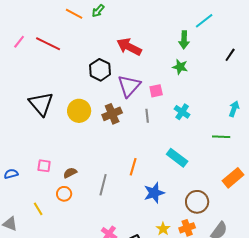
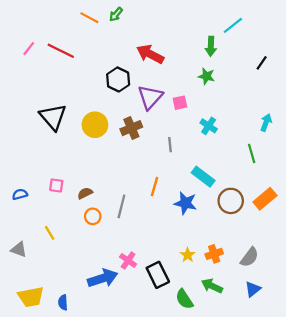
gray line: (147, 116) -> (170, 145), moved
green line: (221, 137) -> (252, 153), turned 72
blue star: (154, 193) -> (185, 203), moved, turned 30
orange circle: (64, 194) -> (93, 216), moved
brown circle: (197, 202) -> (231, 201), moved

